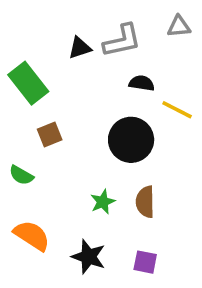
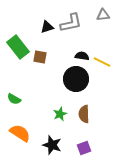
black semicircle: (142, 83) -> (82, 56), moved
brown square: (50, 135) -> (40, 57), moved, turned 32
purple square: (145, 262) -> (84, 148), turned -32

